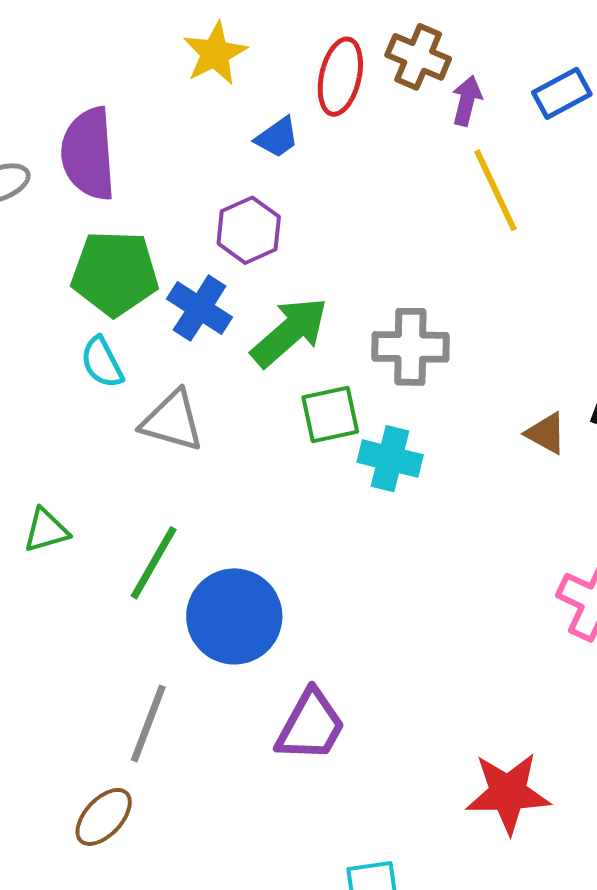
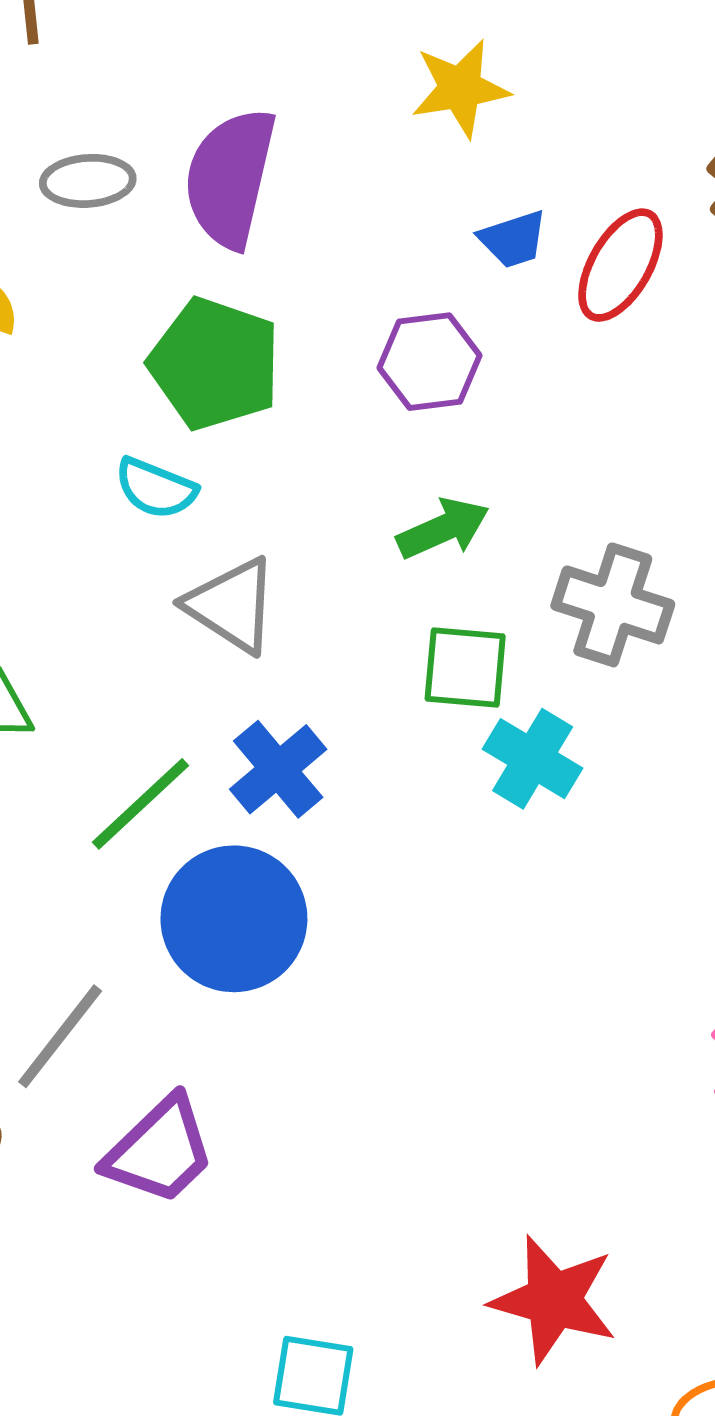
red ellipse: (340, 77) -> (620, 265), moved
blue cross: (200, 308) -> (278, 769), moved
green arrow: (290, 332) -> (443, 529), size x0.7
cyan semicircle: (102, 362) -> (156, 488), turned -58
purple trapezoid: (311, 726) -> (160, 1151), moved

